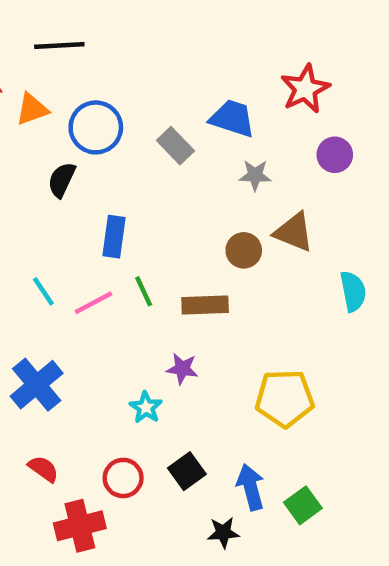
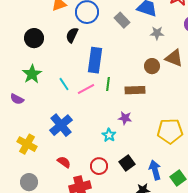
blue rectangle: (114, 237) -> (95, 60), size x1.4
green line: (144, 291) -> (108, 84), turned 32

